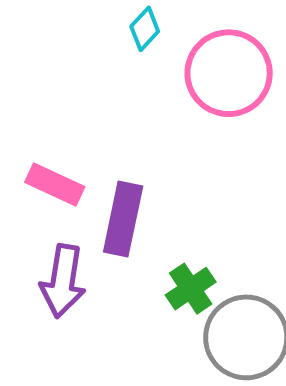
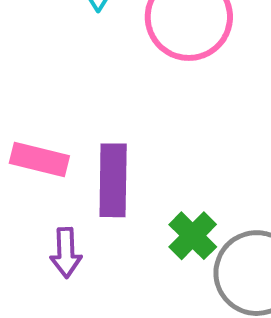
purple arrow: (63, 281) -> (66, 253), size x0.7

